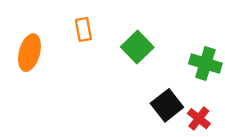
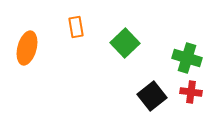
red cross: (199, 119) -> (191, 92), moved, turned -30

